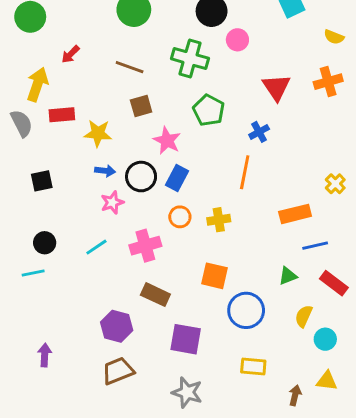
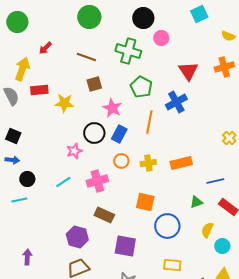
blue cross: (259, 132) -> (176, 102), size x1.5
blue arrow: (105, 171) -> (12, 160), moved
orange line: (245, 172) -> (149, 122), moved
black square: (42, 181) -> (13, 136), moved, turned 35
orange rectangle: (295, 214) -> (181, 163), moved

